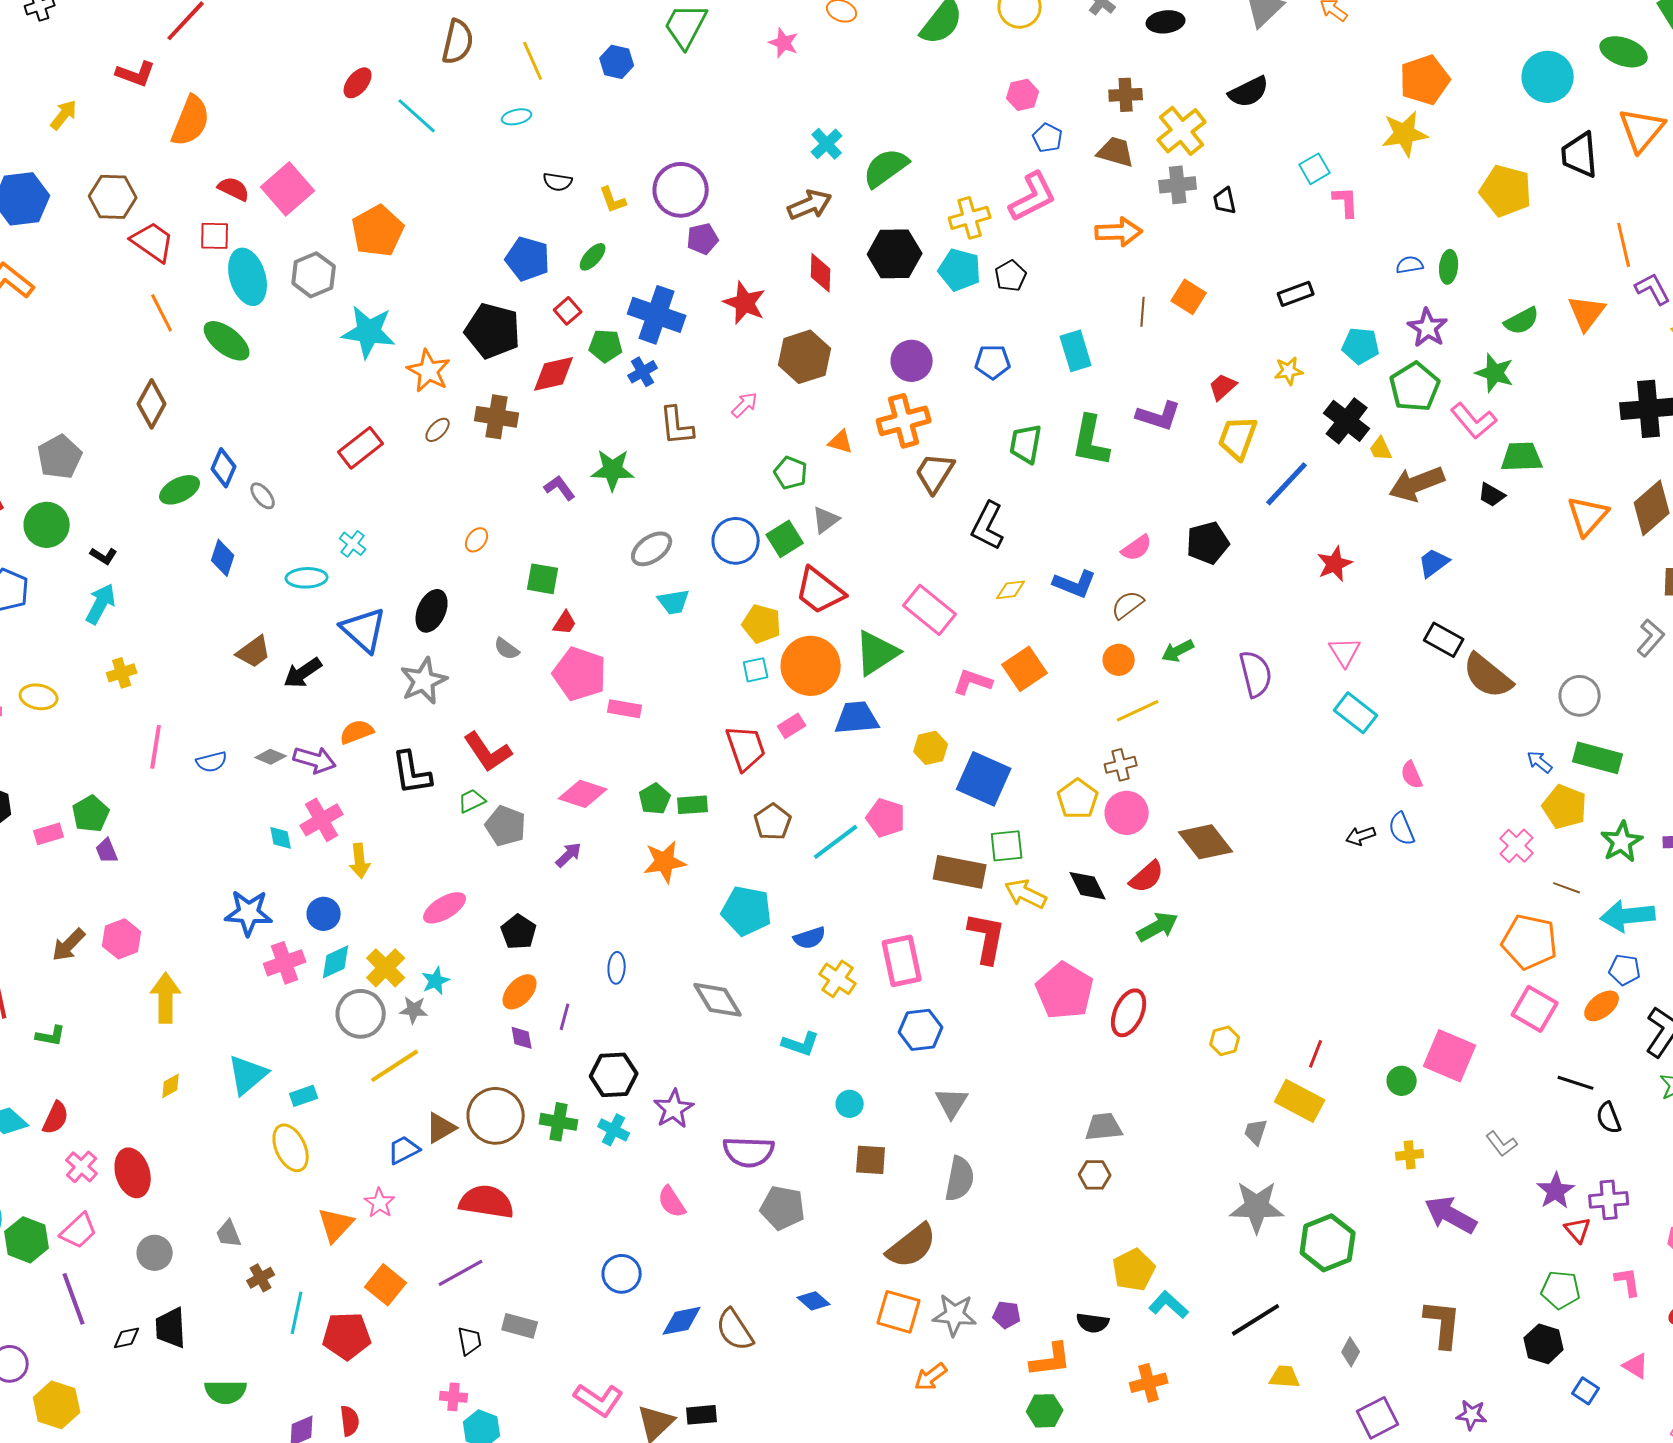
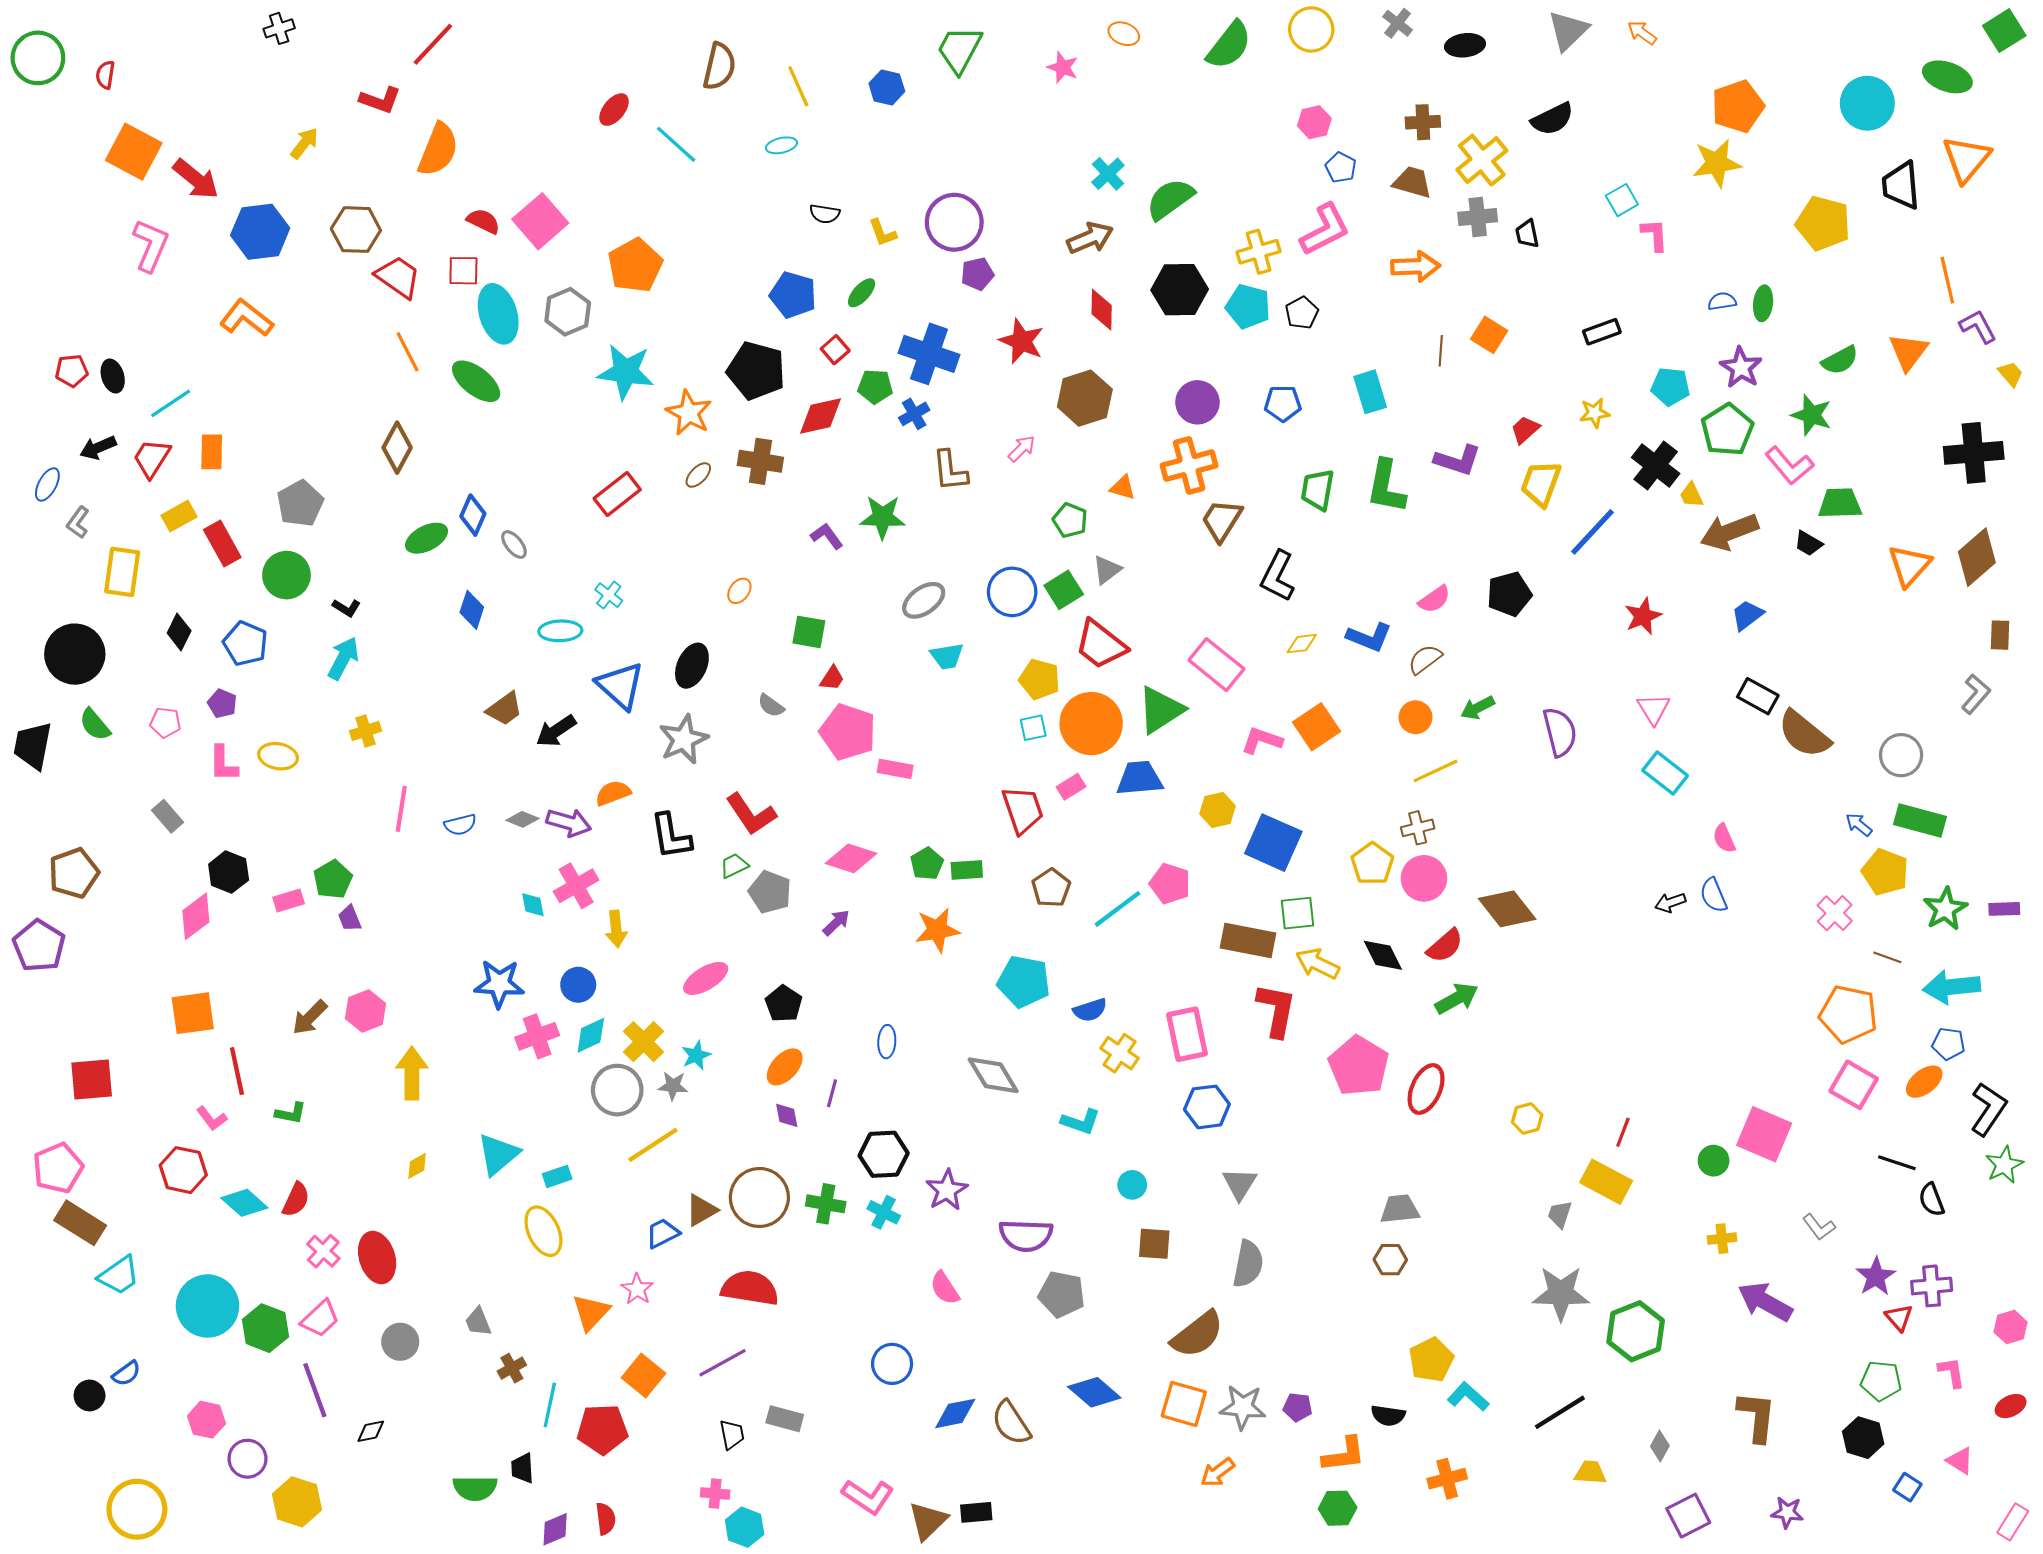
blue diamond: (814, 1301) -> (1094, 1392), size x1.5
black trapezoid: (171, 1328) -> (522, 1468), moved, size x0.7

